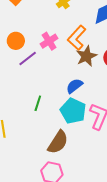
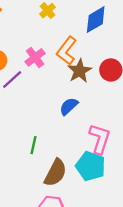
green line: (38, 103) -> (34, 145), moved
cyan pentagon: (73, 111) -> (90, 166), moved

